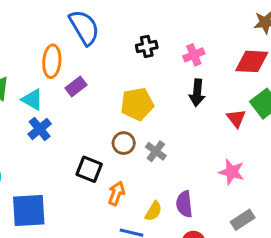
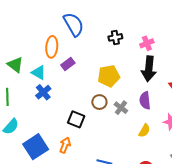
black arrow: (197, 93) -> (149, 69), size x1.4
orange arrow: (116, 193) -> (65, 145), moved
purple semicircle: (184, 204) -> (145, 100), moved
blue square: (29, 210) -> (36, 147), turned -30
yellow semicircle: (153, 211) -> (144, 131), moved

